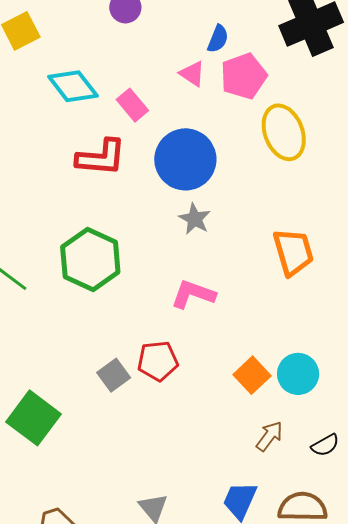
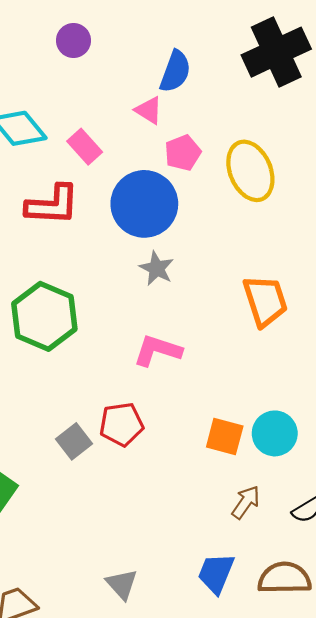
blue semicircle: (218, 39) -> (175, 71), size x1.4
pink pentagon: (244, 76) -> (183, 153), moved, size x0.7
orange square: (252, 375) -> (225, 437), turned -30

